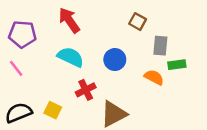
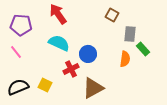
blue circle: (115, 60) -> (88, 54), moved
green rectangle: (177, 65) -> (143, 49), turned 56
orange semicircle: (154, 77) -> (125, 59), turned 70

